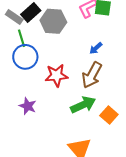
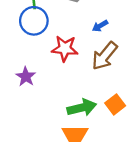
blue arrow: (96, 48) -> (100, 26), moved
green arrow: (83, 105) -> (82, 108), moved

